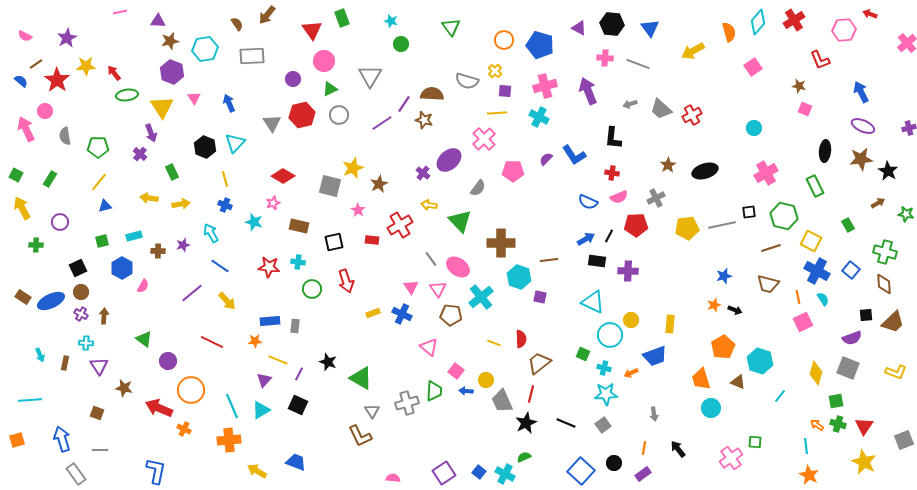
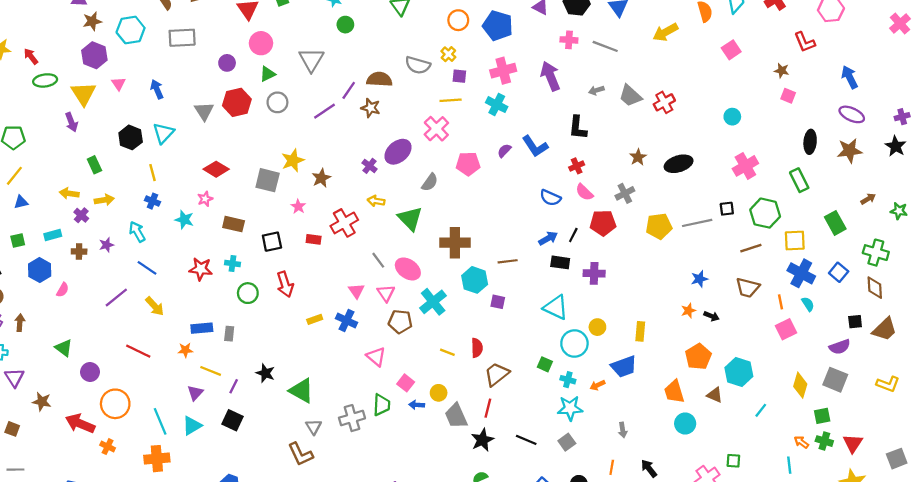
purple cross: (140, 154) -> (81, 215), moved
black star: (888, 171) -> (896, 146), moved
red cross: (612, 173) -> (577, 166), turned -32
pink semicircle: (619, 197) -> (584, 192), turned 66
green rectangle: (848, 225) -> (835, 223), size x1.5
yellow square: (811, 241) -> (795, 240), turned -30

